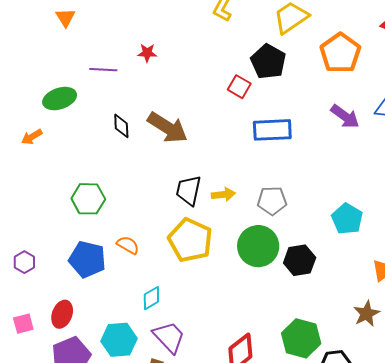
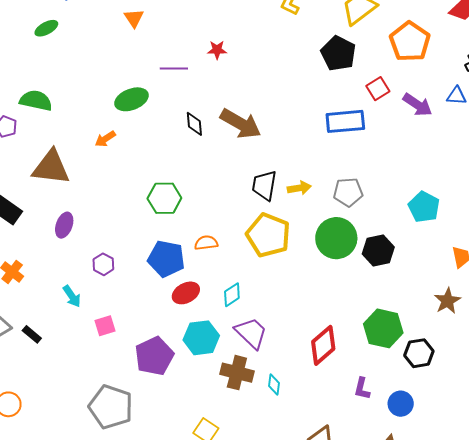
red square: (239, 87) -> (378, 89), moved, turned 30
orange semicircle: (128, 245) -> (206, 243), turned -35
red ellipse: (62, 314) -> (186, 293), moved, turned 44

